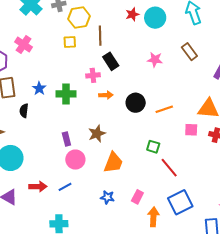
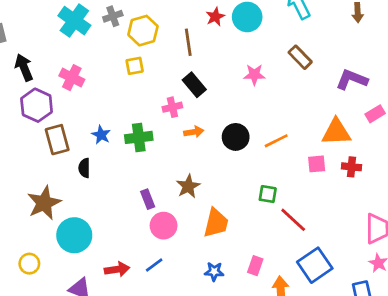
brown line: (100, 36) -> (188, 42), moved

